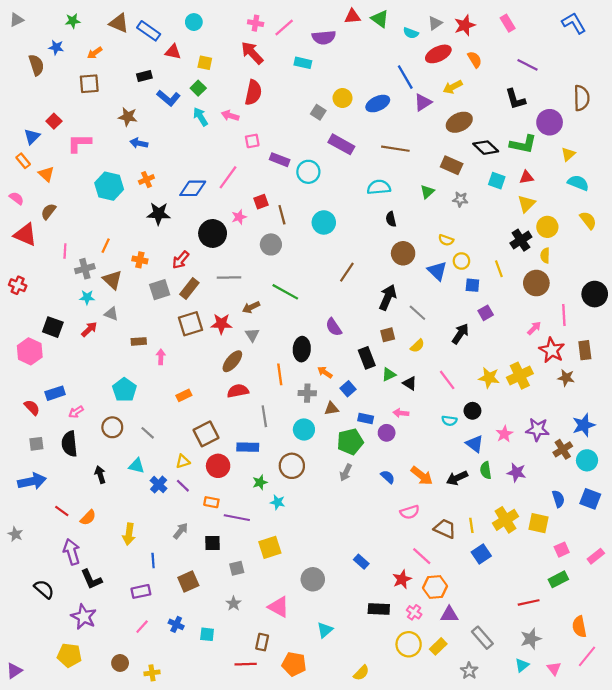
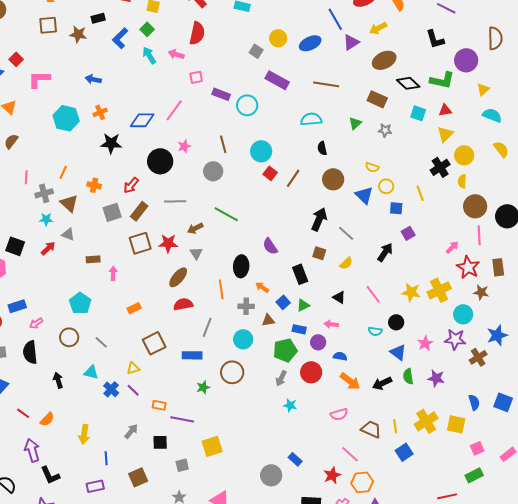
blue L-shape: (169, 98) -> (120, 38), turned 95
brown star: (128, 117) -> (78, 34), moved
red square: (261, 202) -> (270, 173), moved, turned -32
brown line: (347, 272) -> (293, 178), moved
brown circle: (536, 283) -> (475, 206), moved
brown square: (388, 335) -> (319, 253), turned 32
green triangle: (389, 374) -> (303, 305), moved
gray line: (264, 416) -> (207, 327), turned 30
cyan circle: (587, 460) -> (463, 314), moved
red circle: (218, 466) -> (311, 372), moved
blue semicircle: (388, 477) -> (340, 356), moved, turned -32
cyan star: (278, 502) -> (290, 405), moved
gray circle: (313, 579) -> (271, 475), moved

